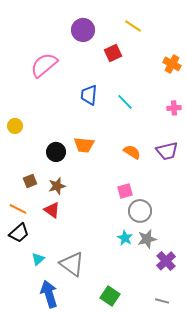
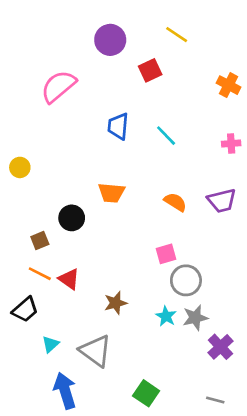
black circle: (56, 152) -> (72, 218), moved
brown star: (57, 186) -> (116, 303), moved
orange line: (18, 209) -> (40, 274), moved

